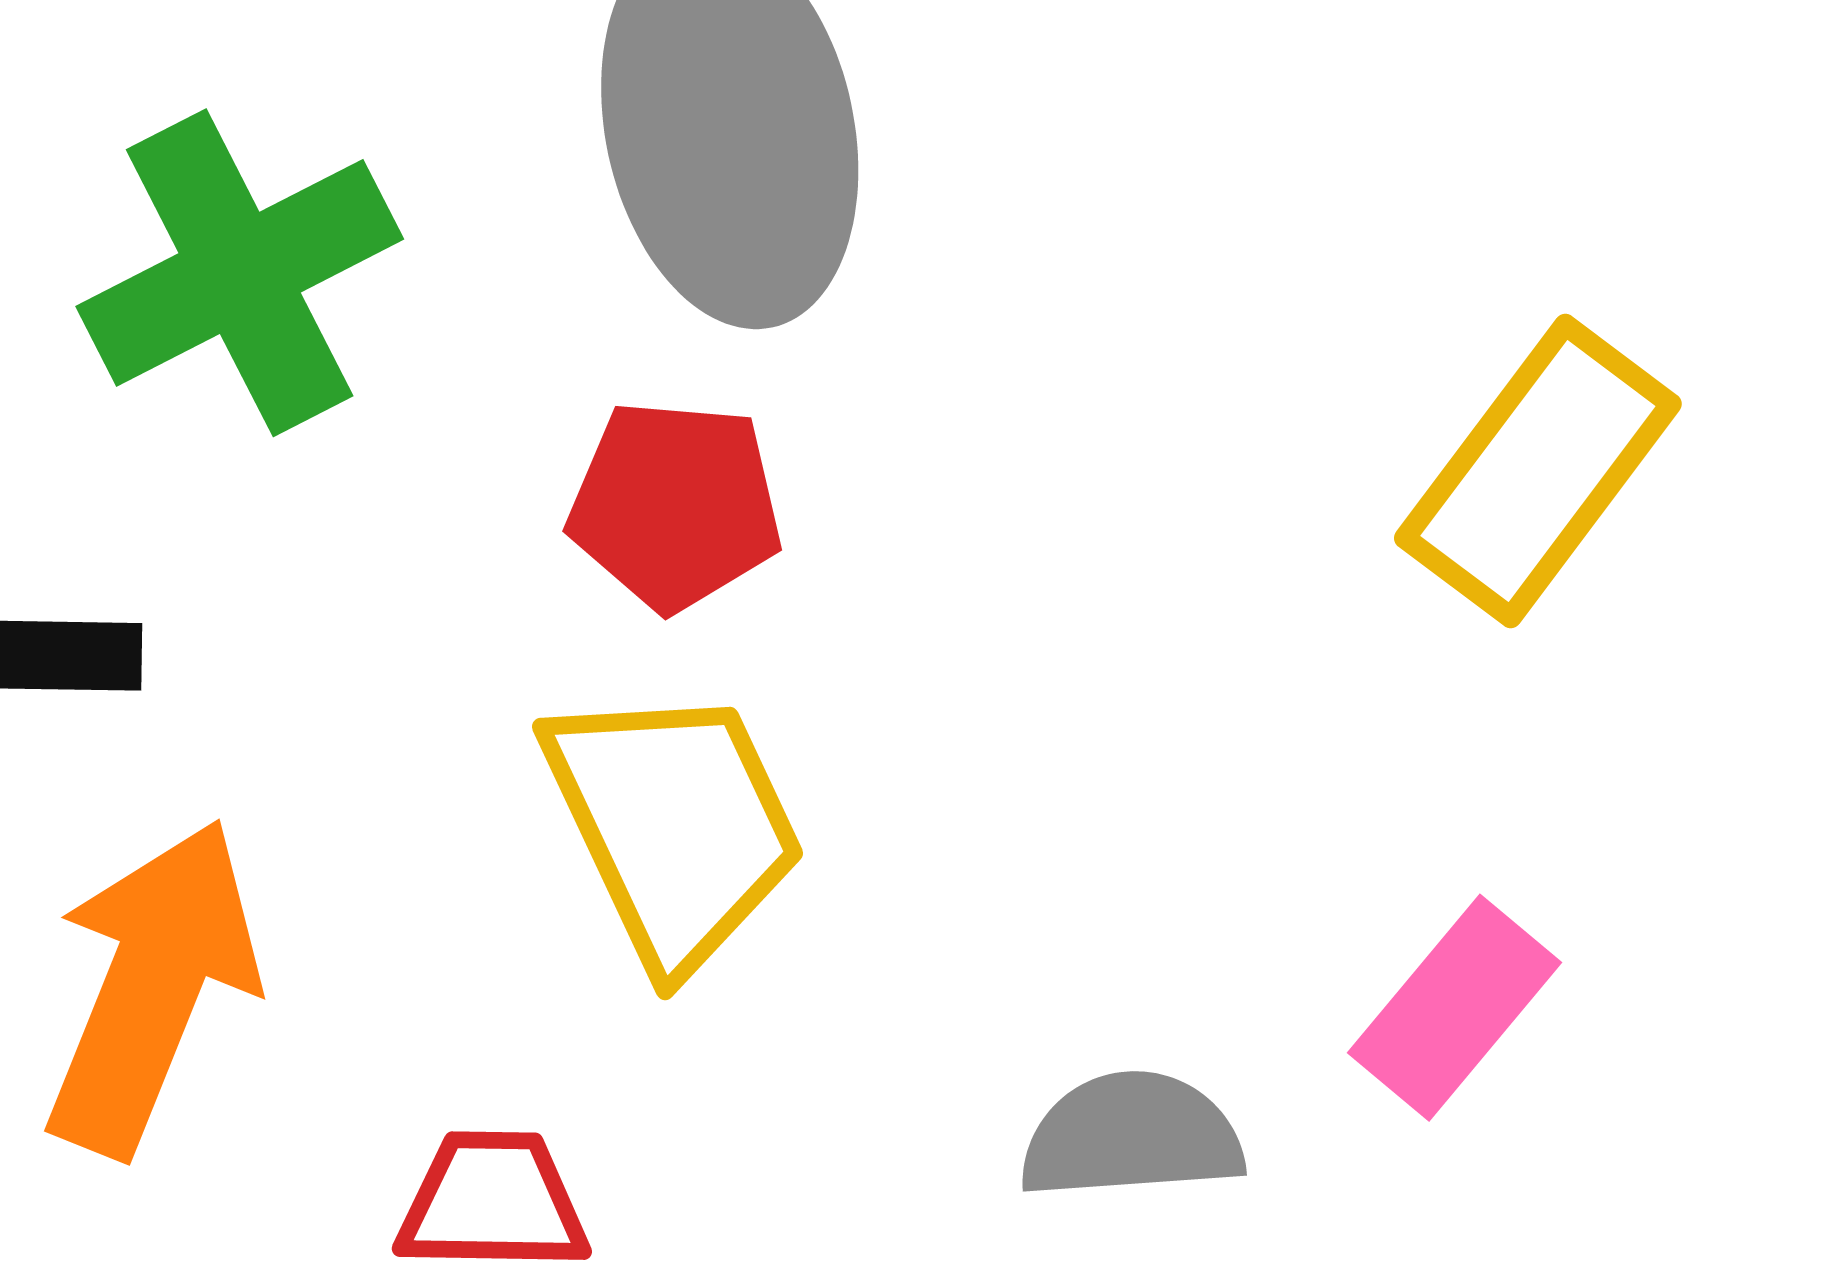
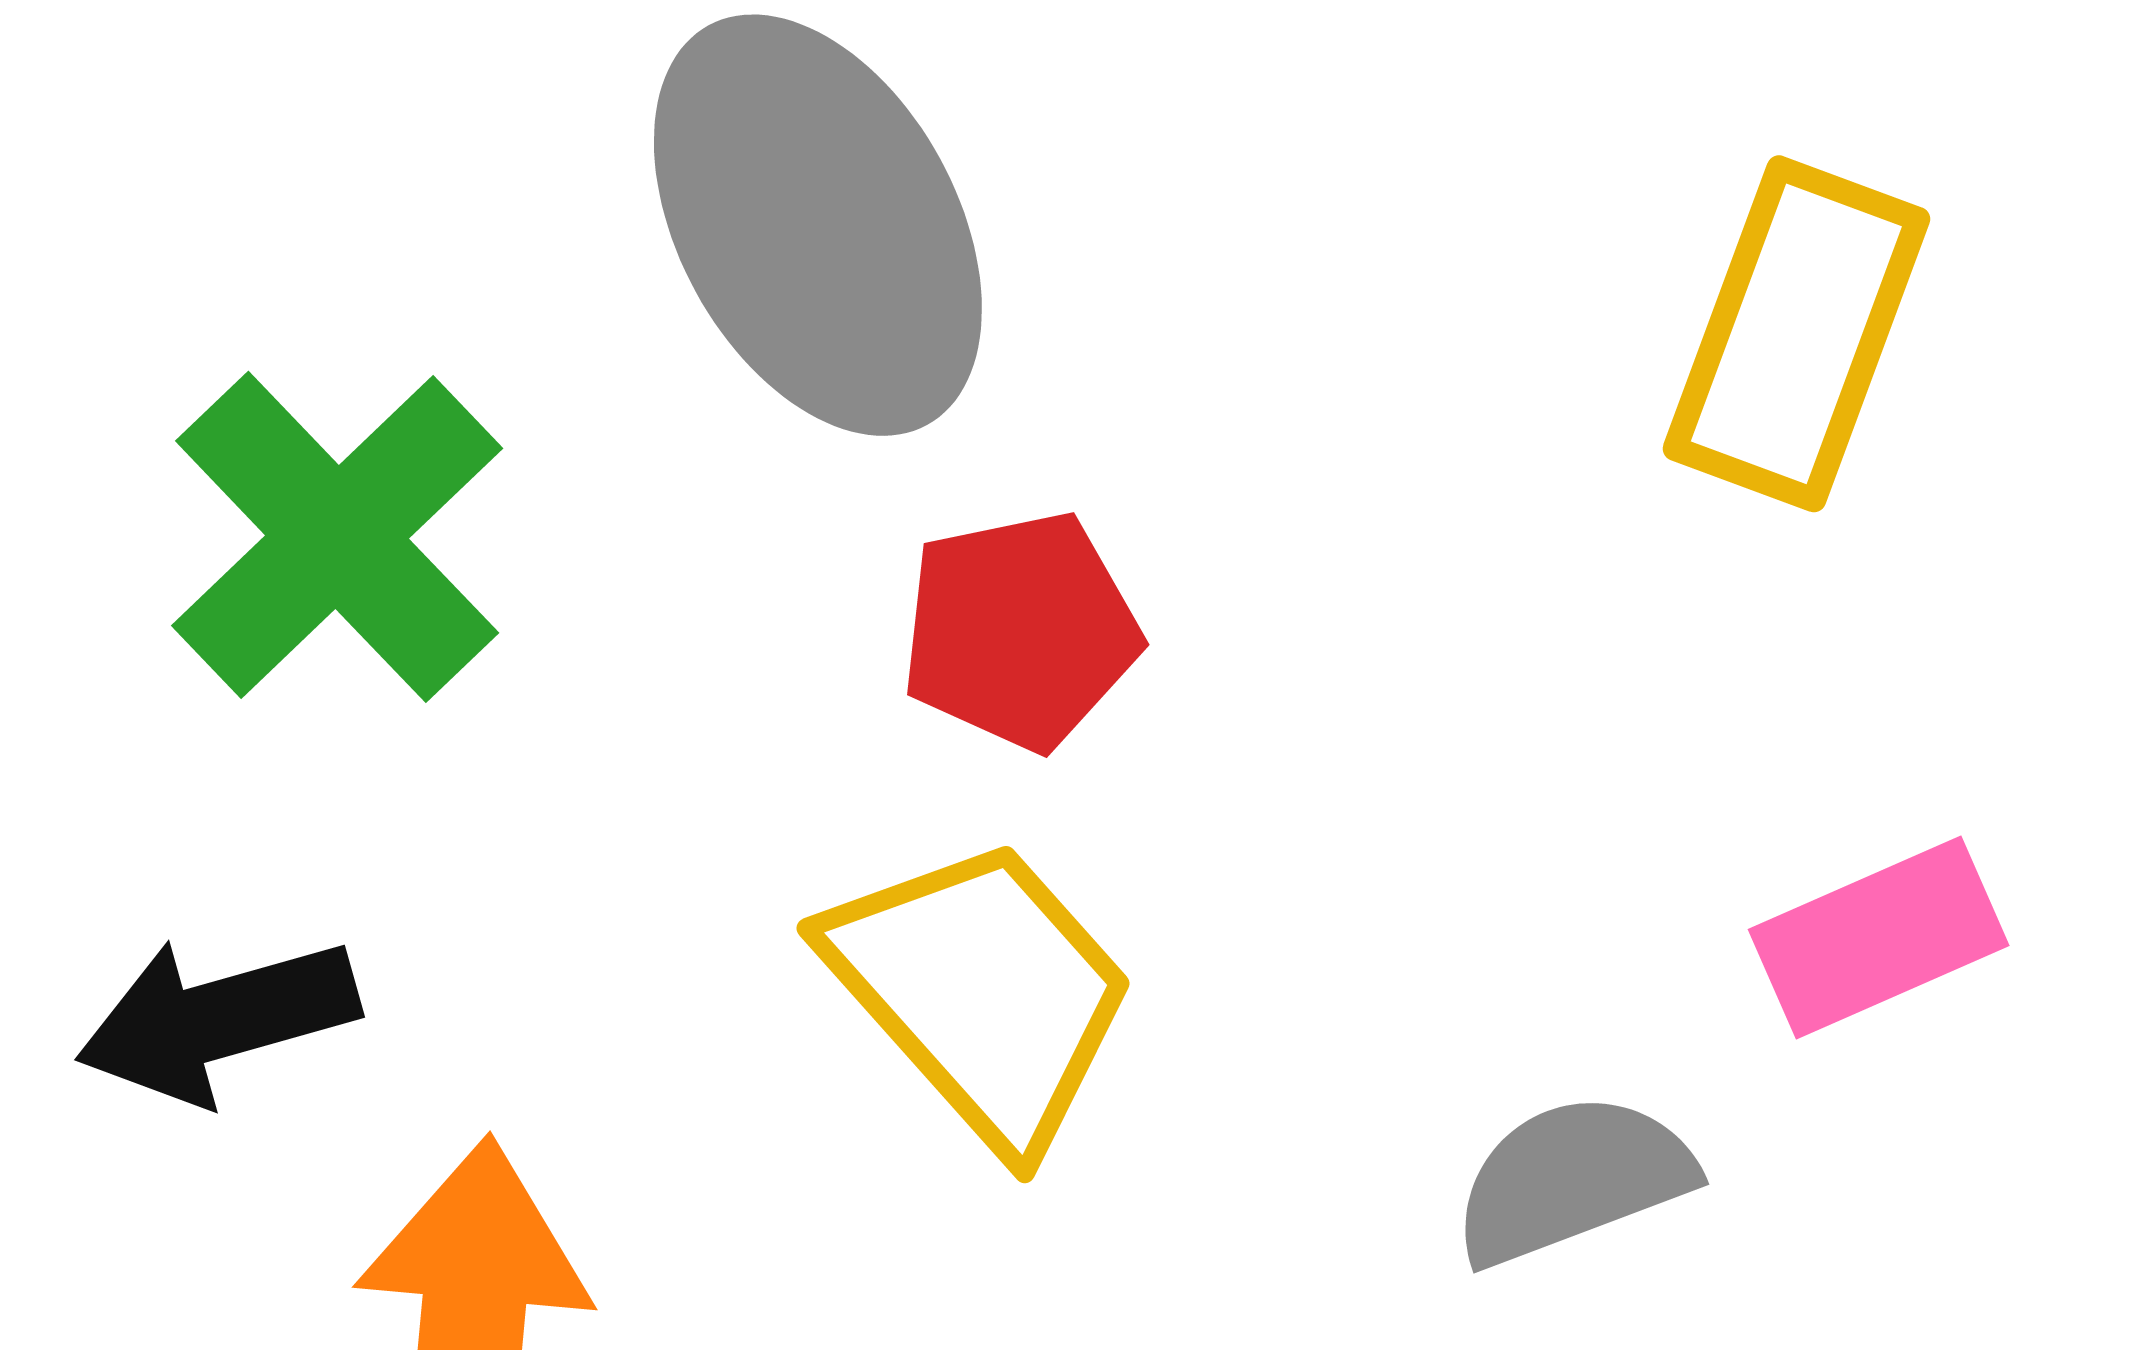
red pentagon: (675, 505) -> (1020, 631), moved
pink rectangle: (1454, 1008) -> (1879, 938), turned 43

